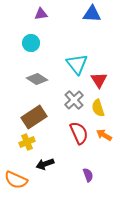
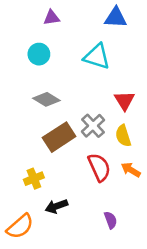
cyan triangle: (77, 64) -> (97, 57), moved, turned -35
brown rectangle: (34, 117) -> (59, 137), moved
orange semicircle: (16, 180) -> (20, 226), turned -65

